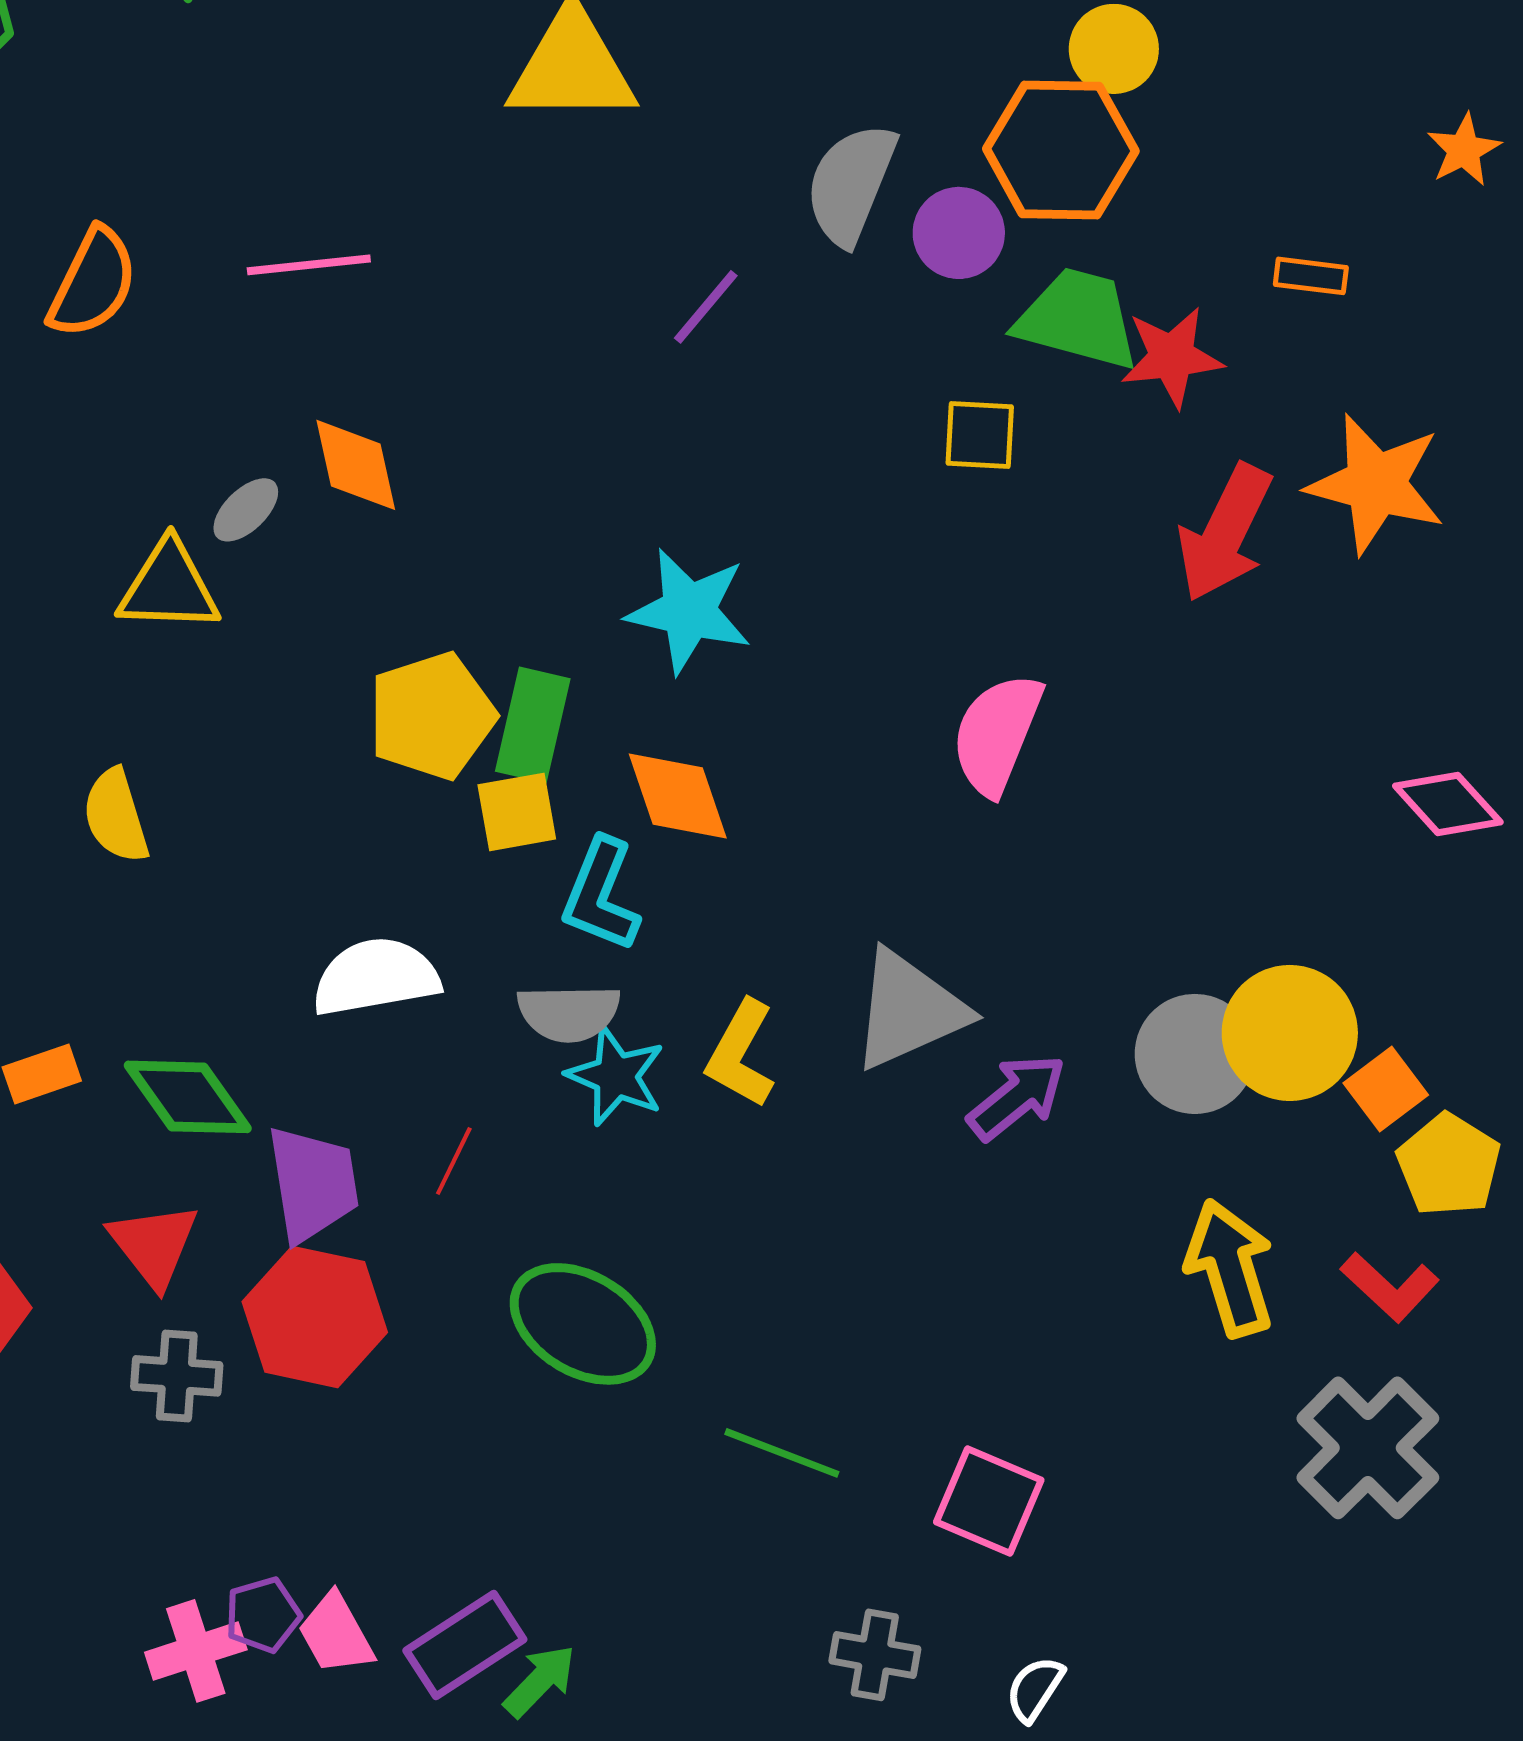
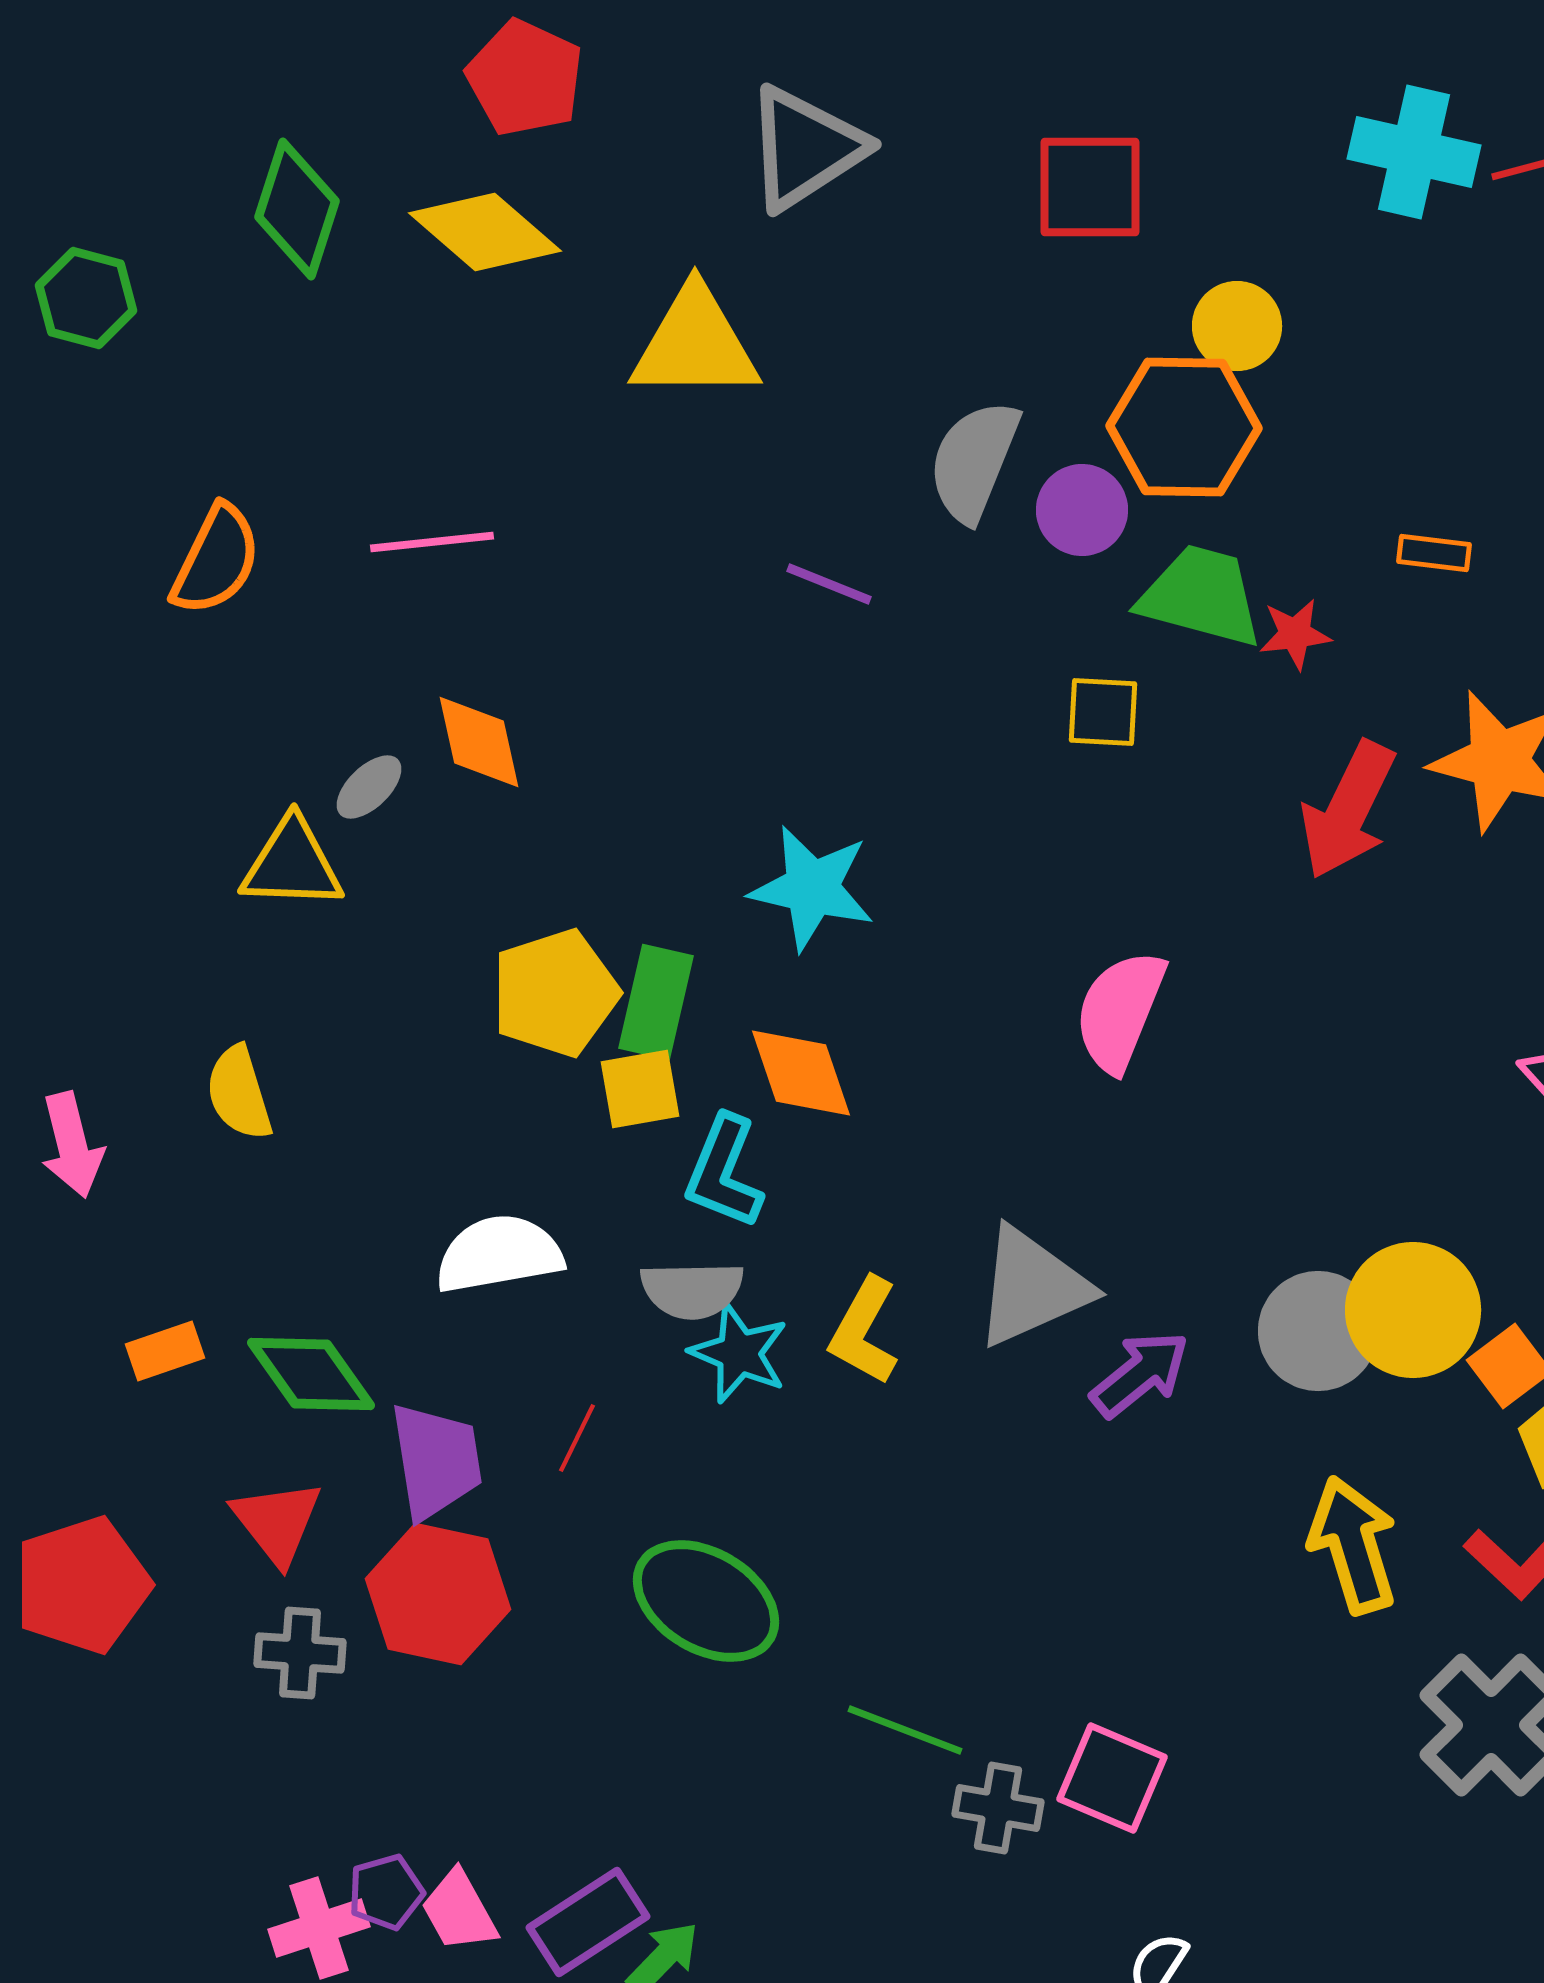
purple line: (706, 307) -> (829, 584), turned 72
red star: (1172, 357) -> (1295, 634), size x0.7
gray cross: (875, 1655) -> (998, 1808), moved

